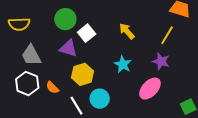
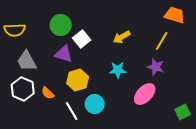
yellow arrow: (127, 31) -> (122, 37), turned -78
cyan star: (123, 64) -> (118, 70), turned -30

